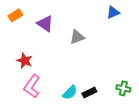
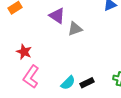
purple triangle: (45, 24) -> (57, 16), moved

